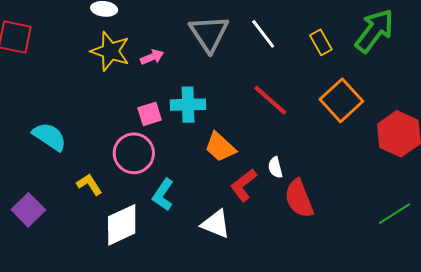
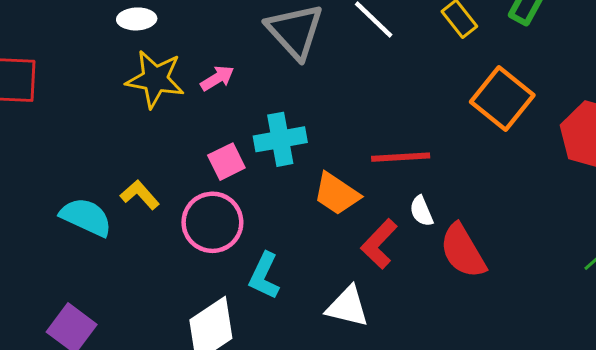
red line: (270, 100) -> (401, 157), moved, turned -36
yellow L-shape: (89, 184) -> (140, 195), moved

